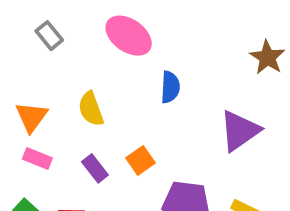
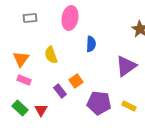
gray rectangle: (49, 36) -> (30, 18), turned -56
pink ellipse: (129, 36) -> (70, 18), turned 65
purple rectangle: (95, 168) -> (60, 91), moved

